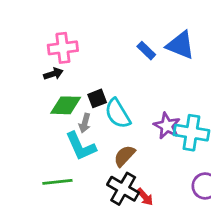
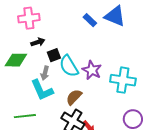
black arrow: (53, 74) -> (38, 42), moved
green diamond: (66, 105) -> (16, 60), moved
purple star: (167, 126) -> (92, 70), moved

